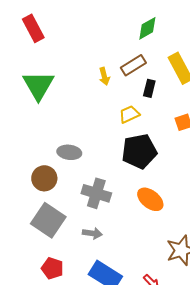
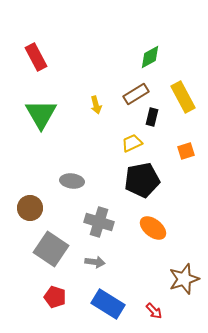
yellow arrow: (104, 76) -> (96, 105), moved
brown circle: (44, 178) -> (30, 208), moved

